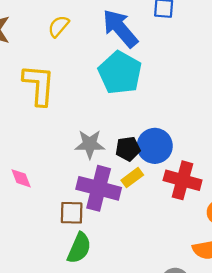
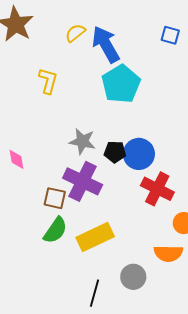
blue arrow: (120, 28) -> (106, 44), moved
yellow L-shape: (39, 85) -> (48, 81), size x0.7
yellow rectangle: (132, 178) -> (95, 237), moved, size x1.8

